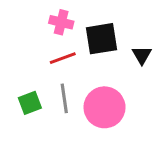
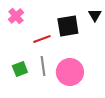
pink cross: (61, 22) -> (16, 16), moved, turned 35
black triangle: (142, 55) -> (95, 15), moved

